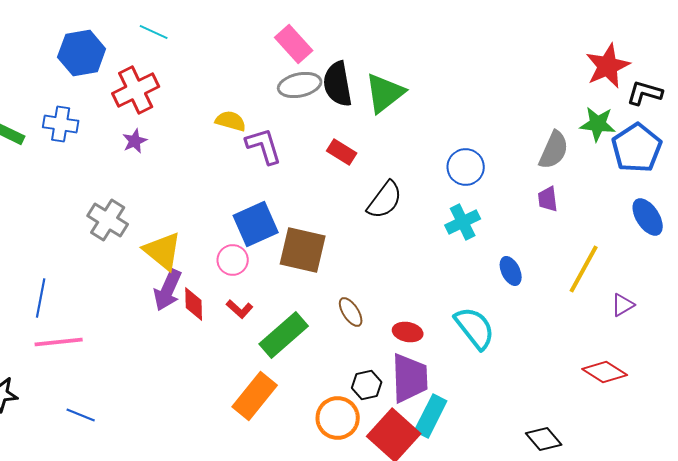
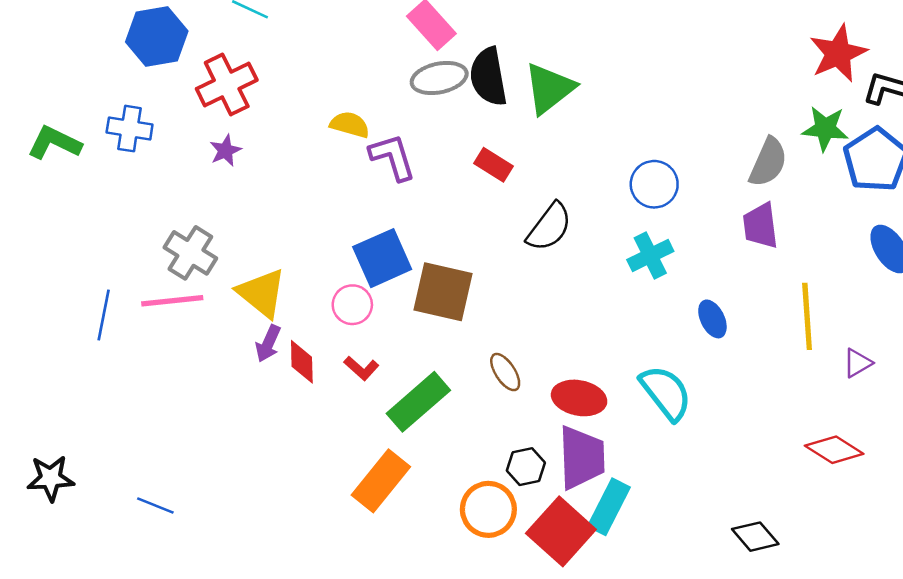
purple trapezoid: (548, 199) -> (760, 226), size x1.4
yellow line: (584, 269) -> (807, 316), turned -33
purple arrow: (168, 290) -> (268, 344), size x0.7
blue line: (41, 298) -> (104, 315), moved
red ellipse: (408, 332) -> (579, 398), size x1.4
pink line: (59, 342) -> (172, 301), moved

